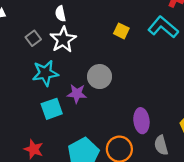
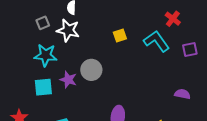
yellow square: (121, 31) -> (120, 36), turned 32
white star: (63, 40) -> (68, 30), turned 30

